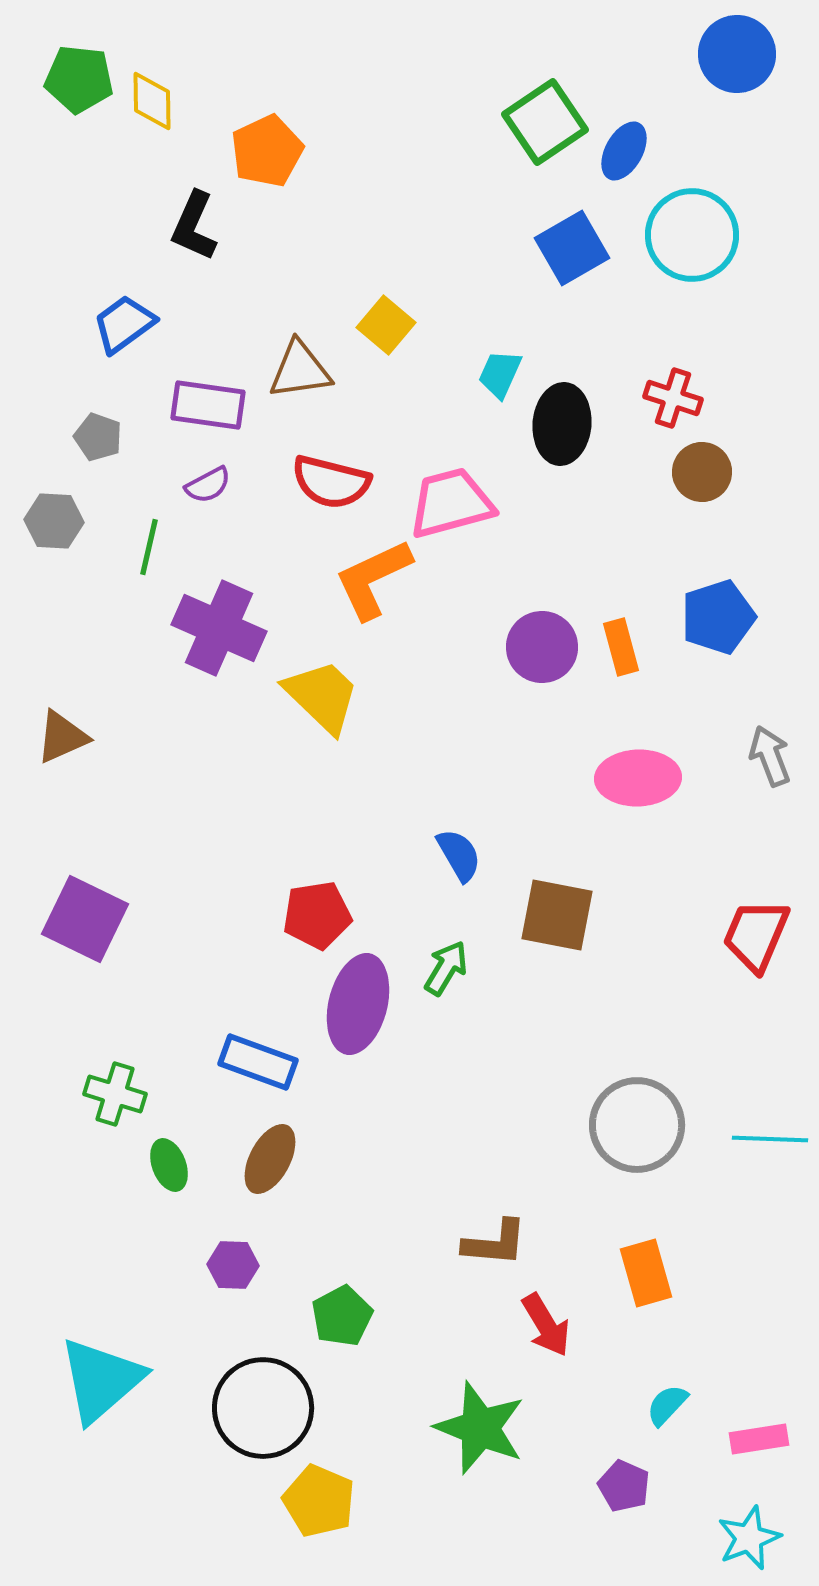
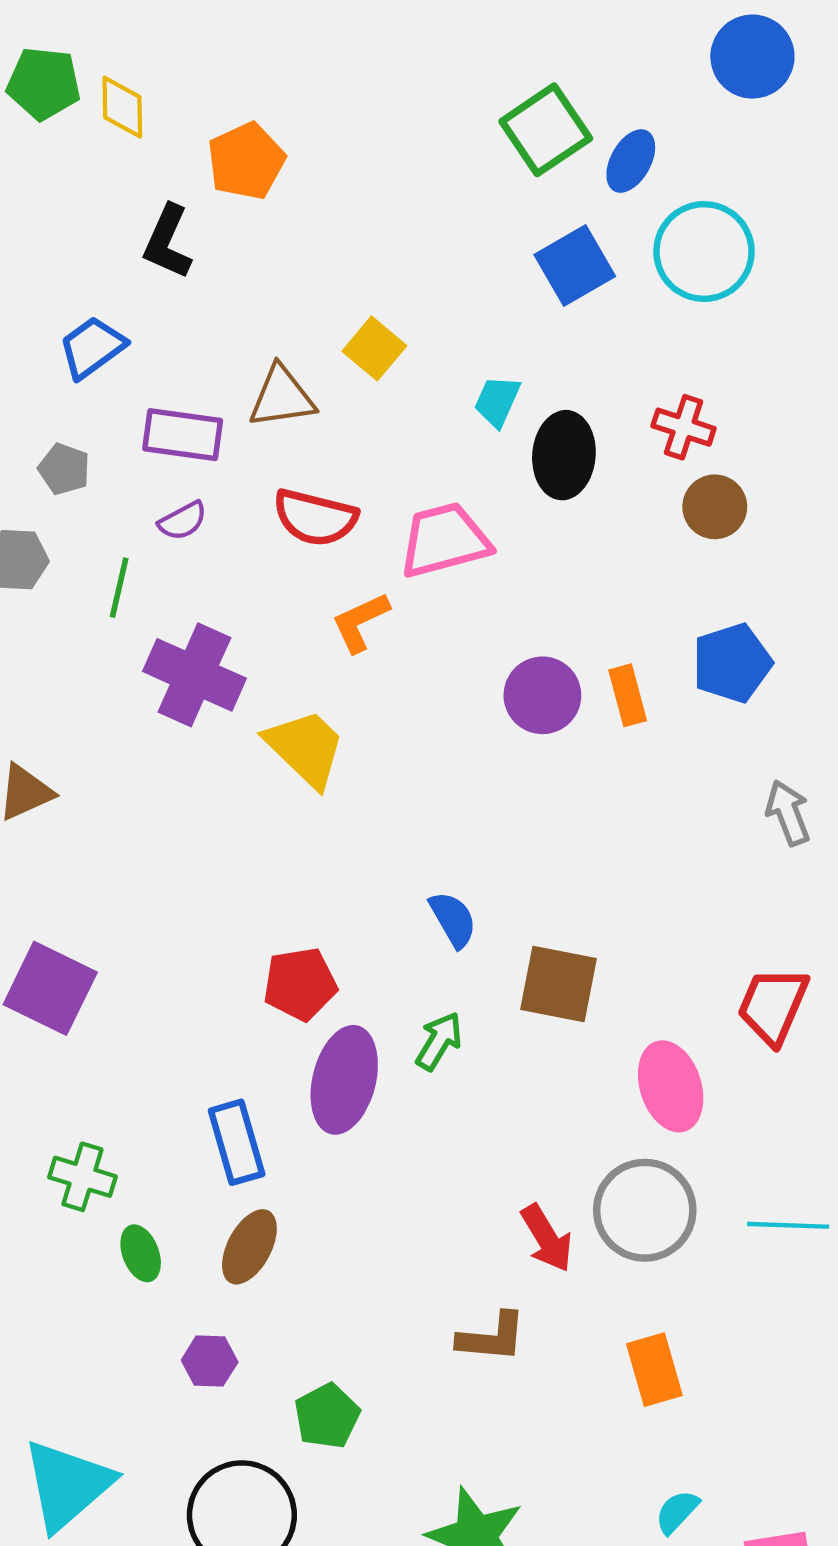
orange L-shape: (373, 579) -> (360, 622), size x0.7
pink ellipse: (638, 778) -> (671, 1086), moved, turned 74
blue rectangle: (258, 1062) -> (237, 1142), turned 54
red arrow: (546, 1325) -> (547, 1238), moved

